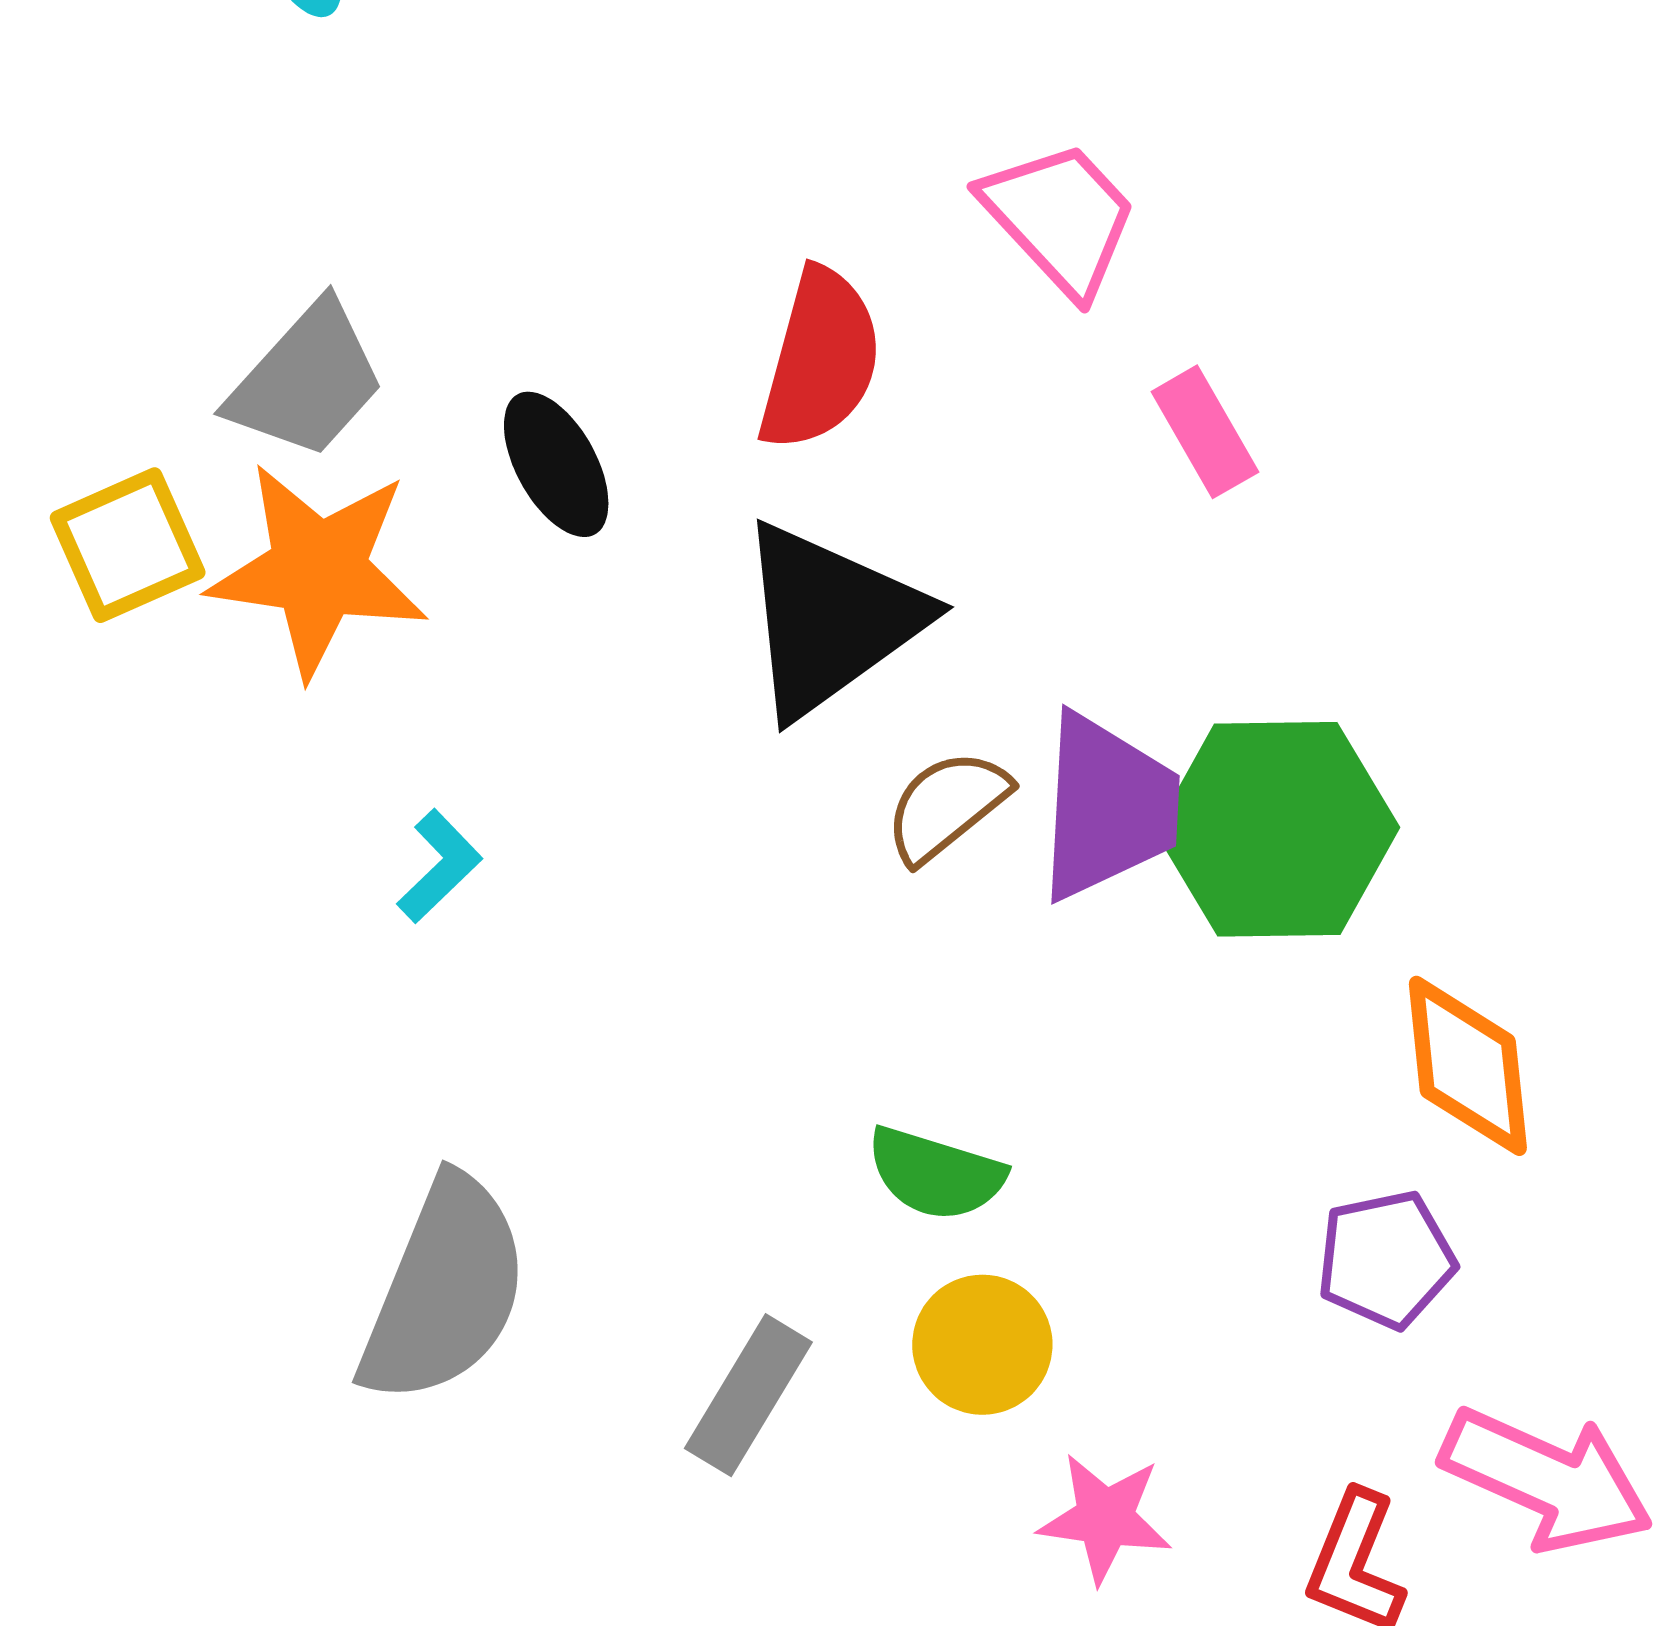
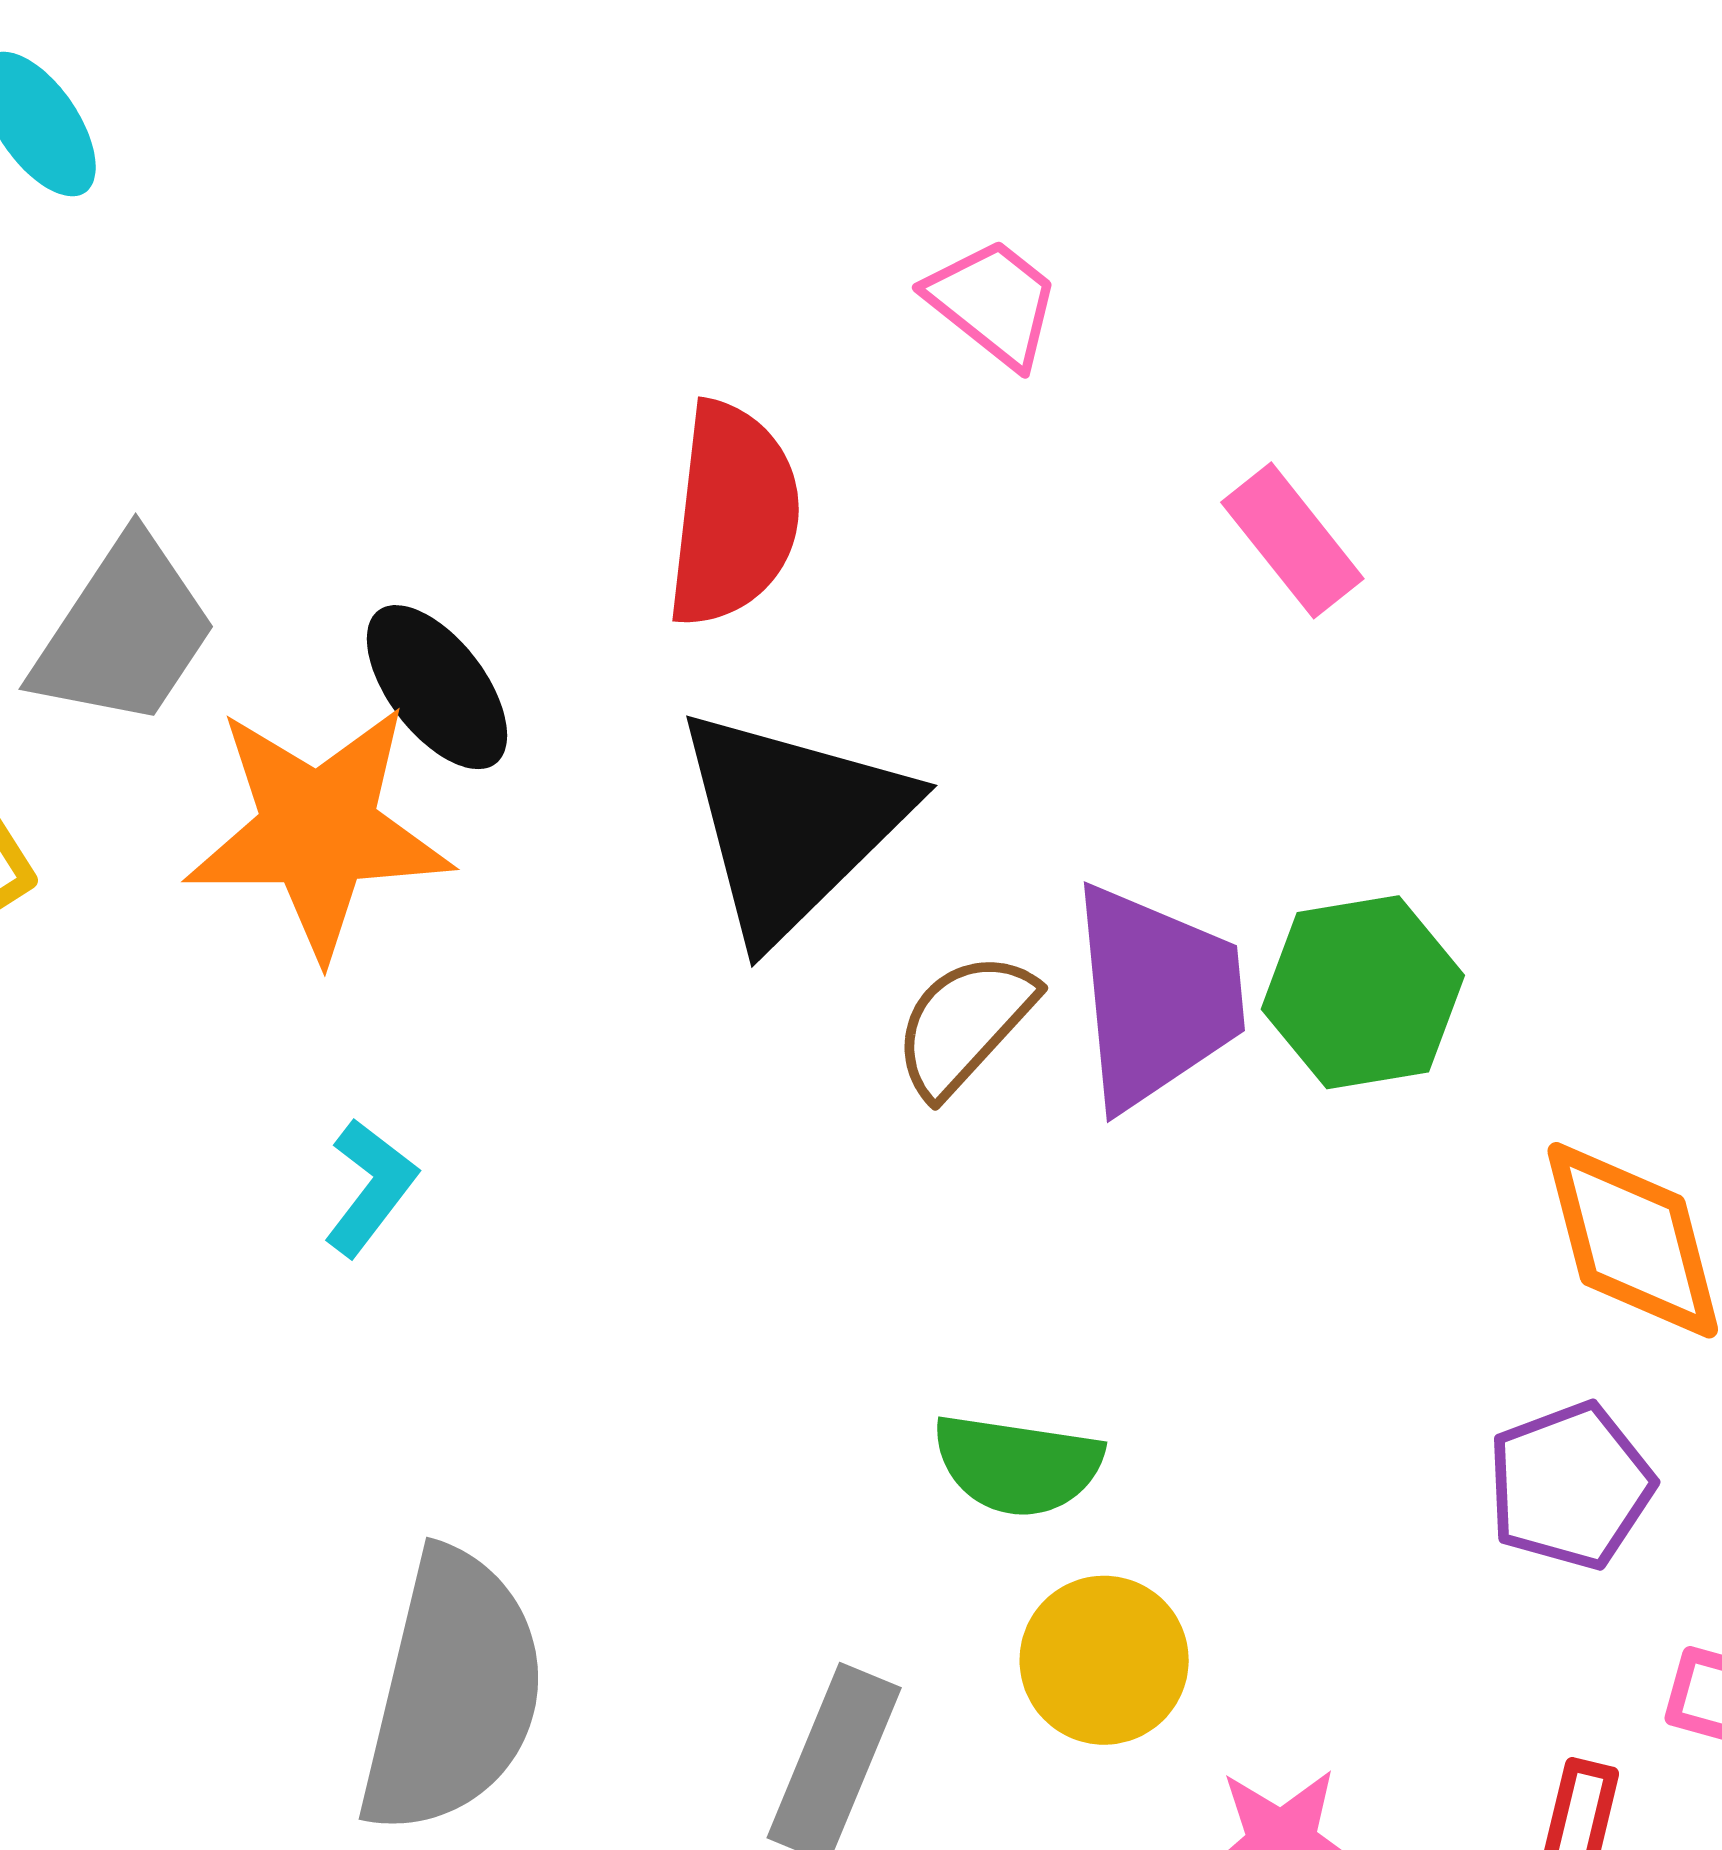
pink trapezoid: (1060, 218) -> (993, 302), size x0.7
pink rectangle: (1205, 432) -> (1292, 540), moved
orange star: (318, 570) -> (318, 830), moved
green hexagon: (1277, 829) -> (1363, 992), size x0.7

